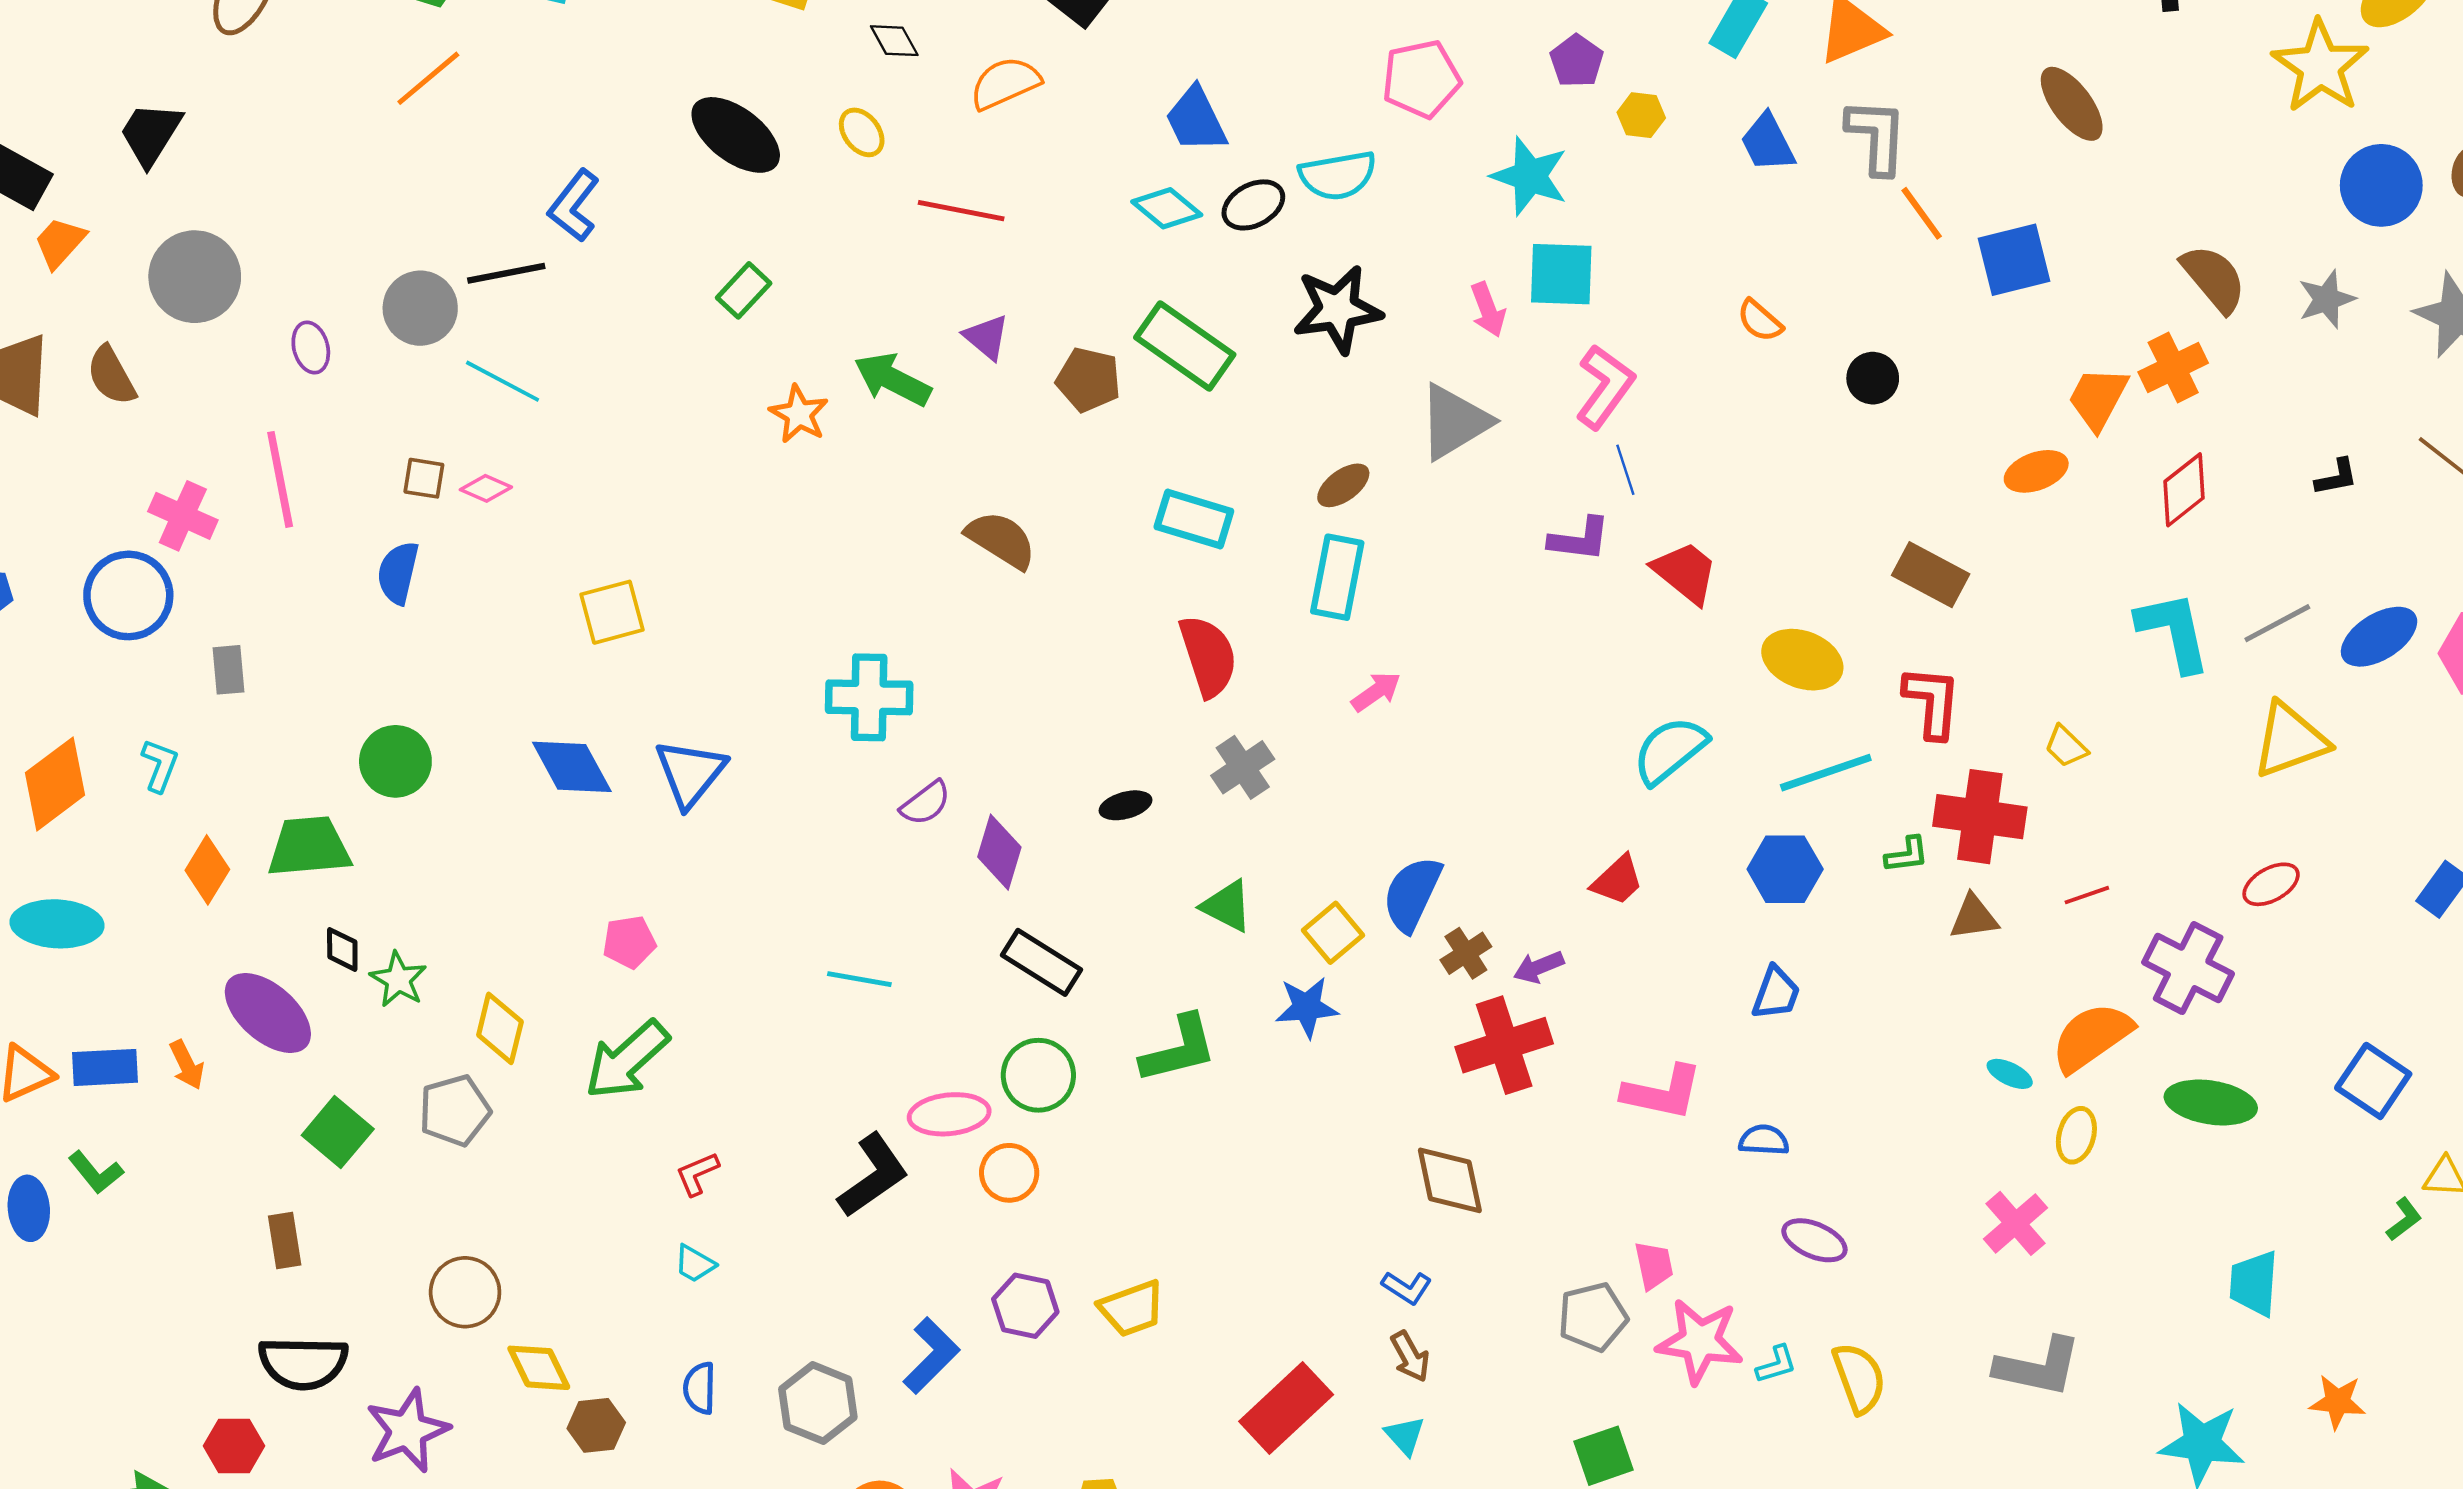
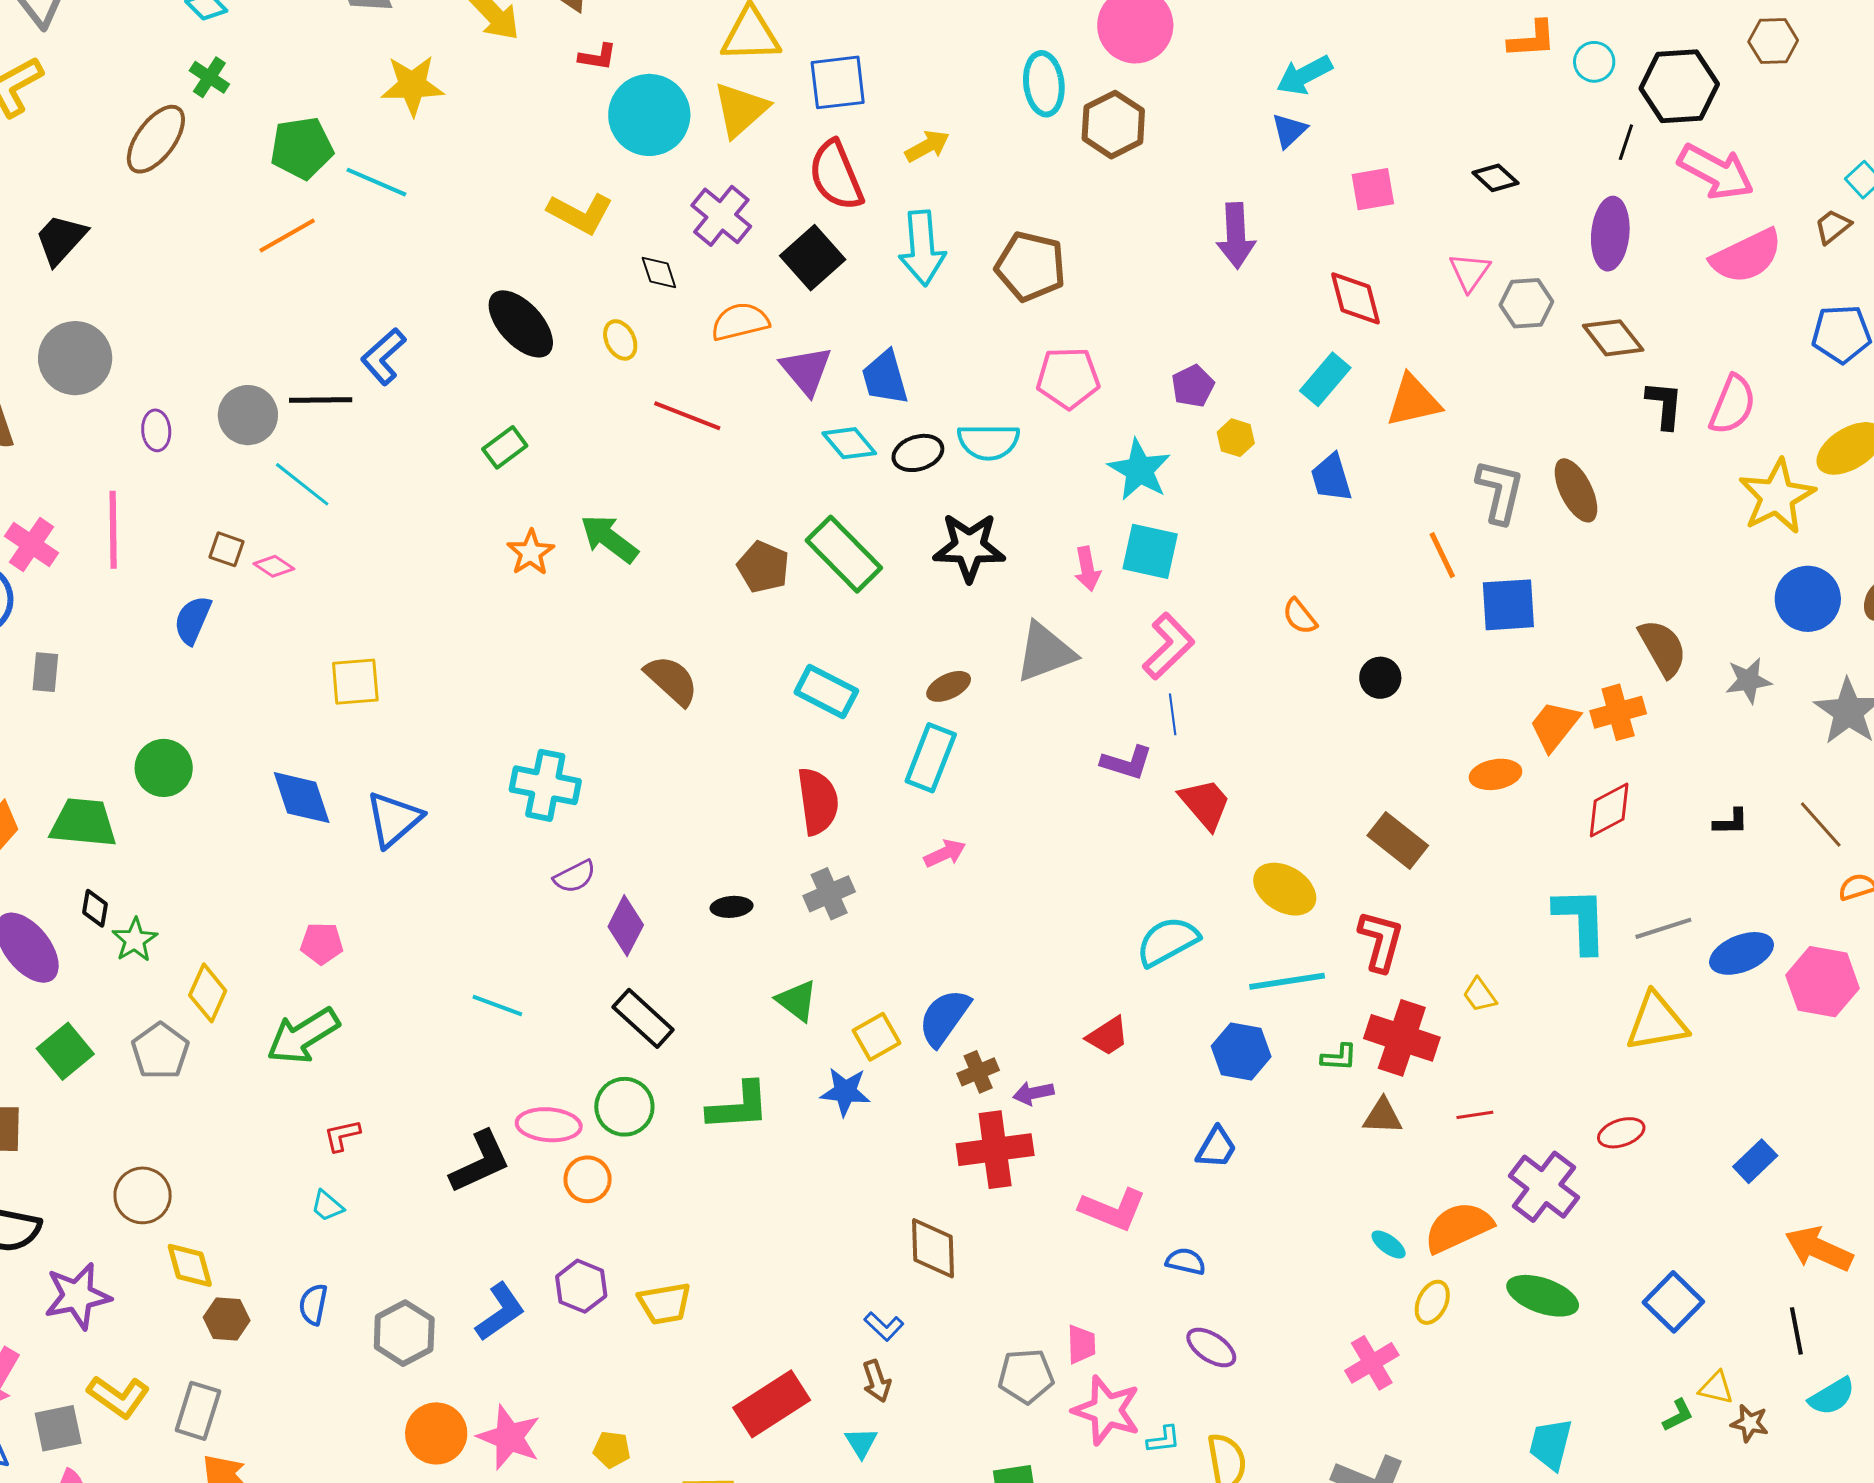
gray L-shape: (1877, 136) -> (1500, 491), moved
purple triangle: (986, 337) -> (806, 370), moved, size x1.4
gray pentagon: (455, 1111) -> (160, 1051), turned -30

